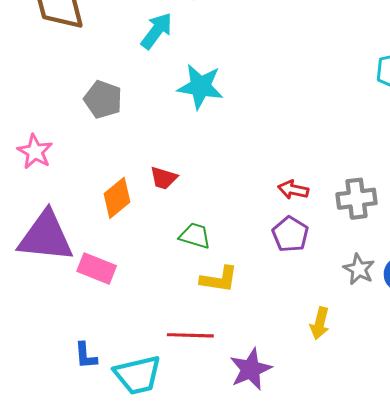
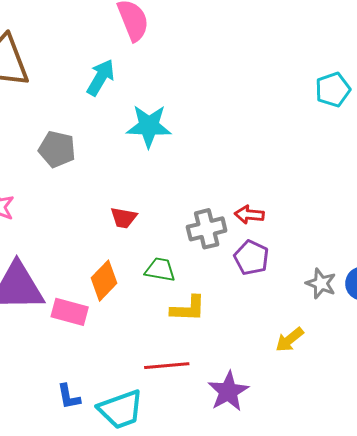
orange diamond: (117, 198) -> (104, 281), moved
gray cross: (356, 199) -> (207, 229), moved
yellow arrow: (320, 323) -> (290, 340), turned 44

